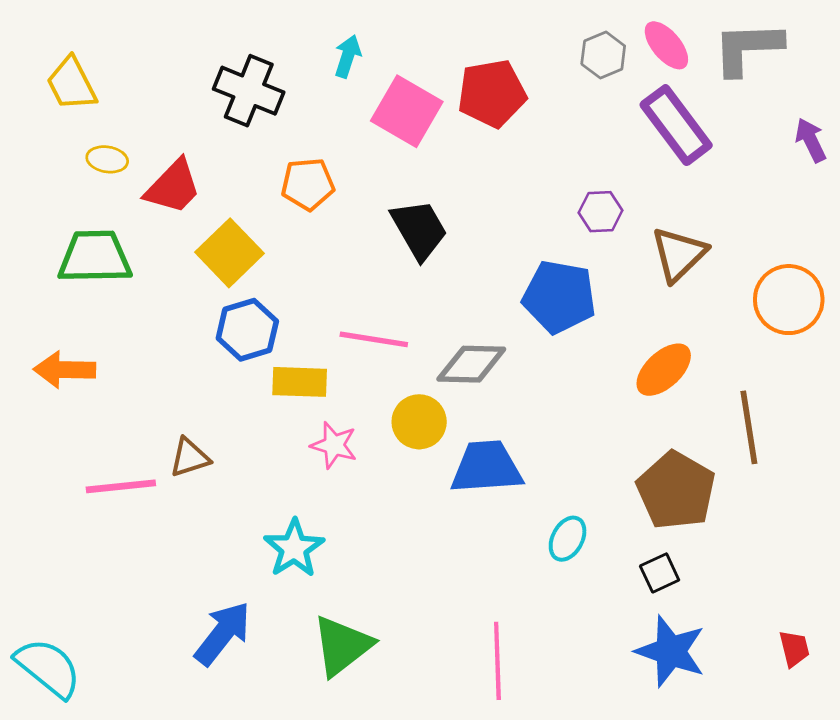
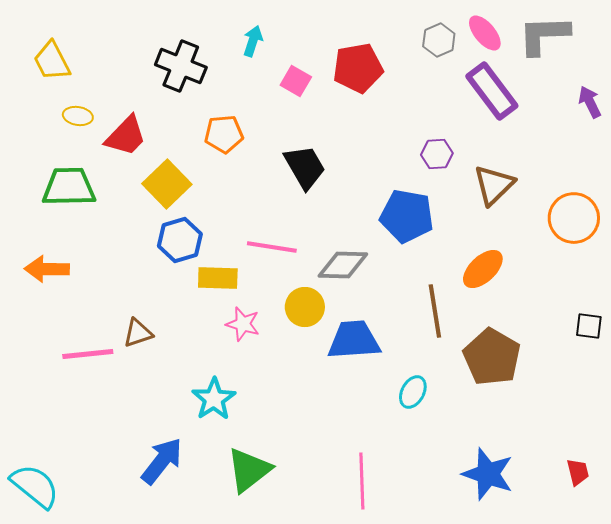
pink square: (407, 111) -> (296, 81), size x0.6
brown line: (749, 427) -> (435, 311), moved
black square: (660, 573) -> (589, 326), moved, turned 32

